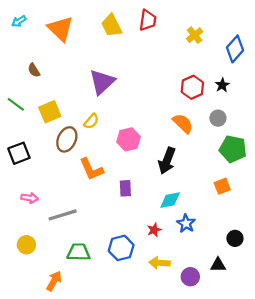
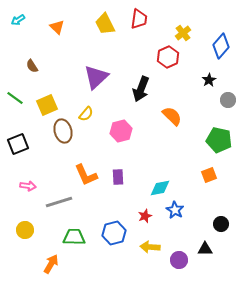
orange triangle: (60, 29) -> (57, 27), size x0.6
red hexagon: (192, 87) -> (168, 57), moved
gray circle: (218, 118) -> (228, 100), moved
brown ellipse: (67, 139) -> (63, 131), turned -40
black arrow: (167, 161) -> (141, 89), moved
orange L-shape: (91, 169) -> (86, 175), moved

